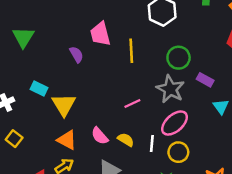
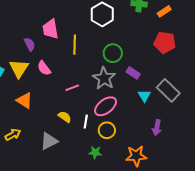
yellow triangle: (64, 105) -> (19, 68), moved
pink semicircle: (100, 136) -> (44, 68), moved
orange triangle: (67, 140) -> (24, 100), moved

